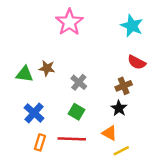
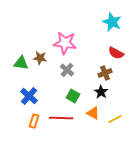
pink star: (69, 22) -> (65, 43), moved, turned -30
green square: (76, 112) -> (73, 96), moved
yellow line: (121, 151) -> (115, 119), moved

